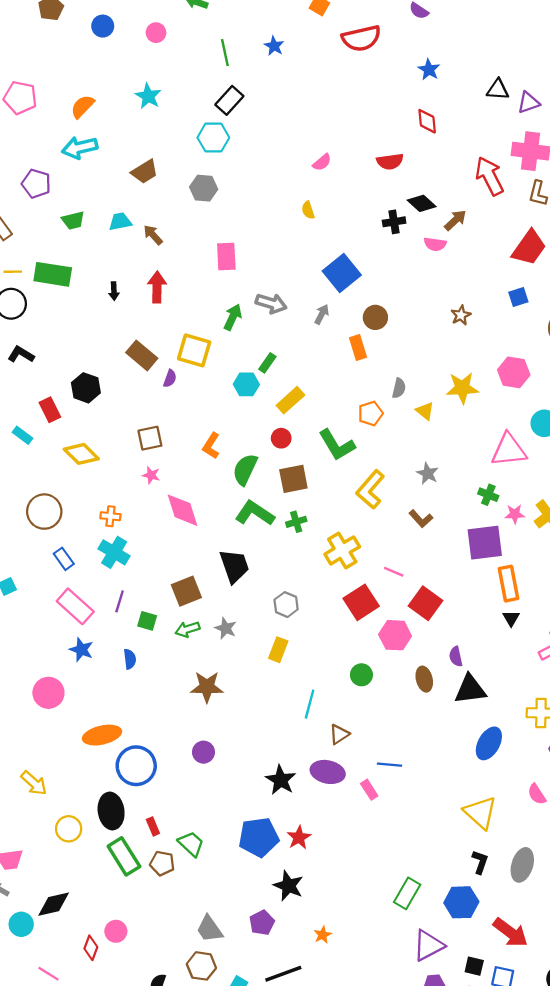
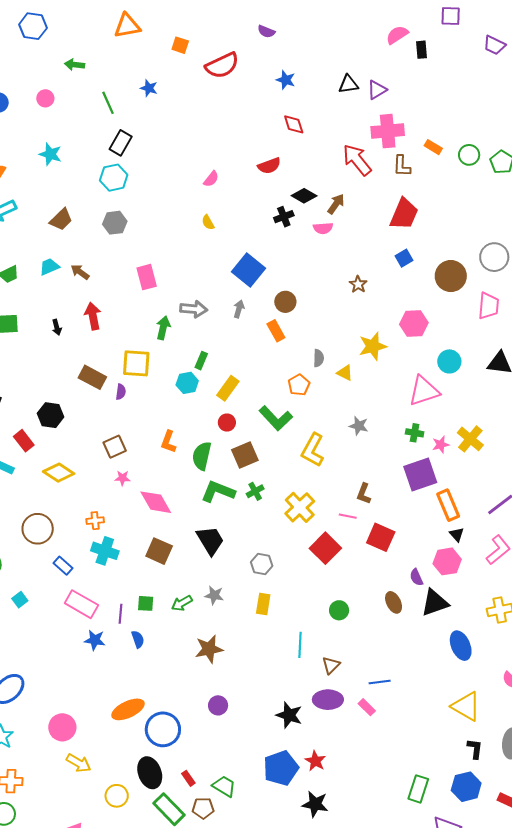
brown L-shape: (421, 519) -> (364, 494), moved, turned 75
brown square: (186, 591) -> (159, 551), moved, turned -32
purple line: (120, 601) -> (120, 614), moved
pink hexagon: (395, 635) -> (447, 561), moved
pink circle: (48, 693) -> (62, 727), moved
blue ellipse: (489, 743) -> (461, 646), turned -40

